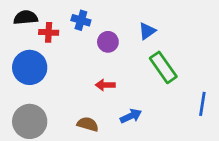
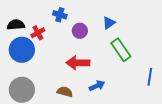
black semicircle: (26, 18) -> (16, 25), moved
red cross: (49, 32) -> (38, 33), moved, turned -32
red arrow: (105, 85) -> (78, 63), size x1.6

